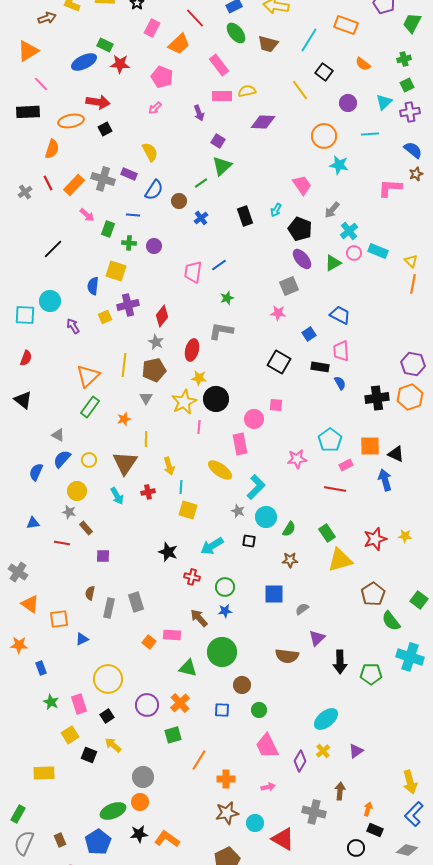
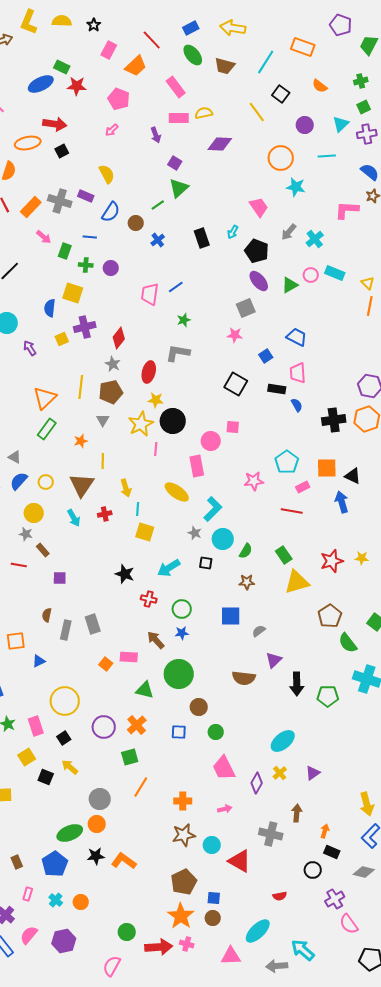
cyan cross: (349, 231) -> (315, 239), moved
orange line: (199, 760) -> (141, 787), moved

